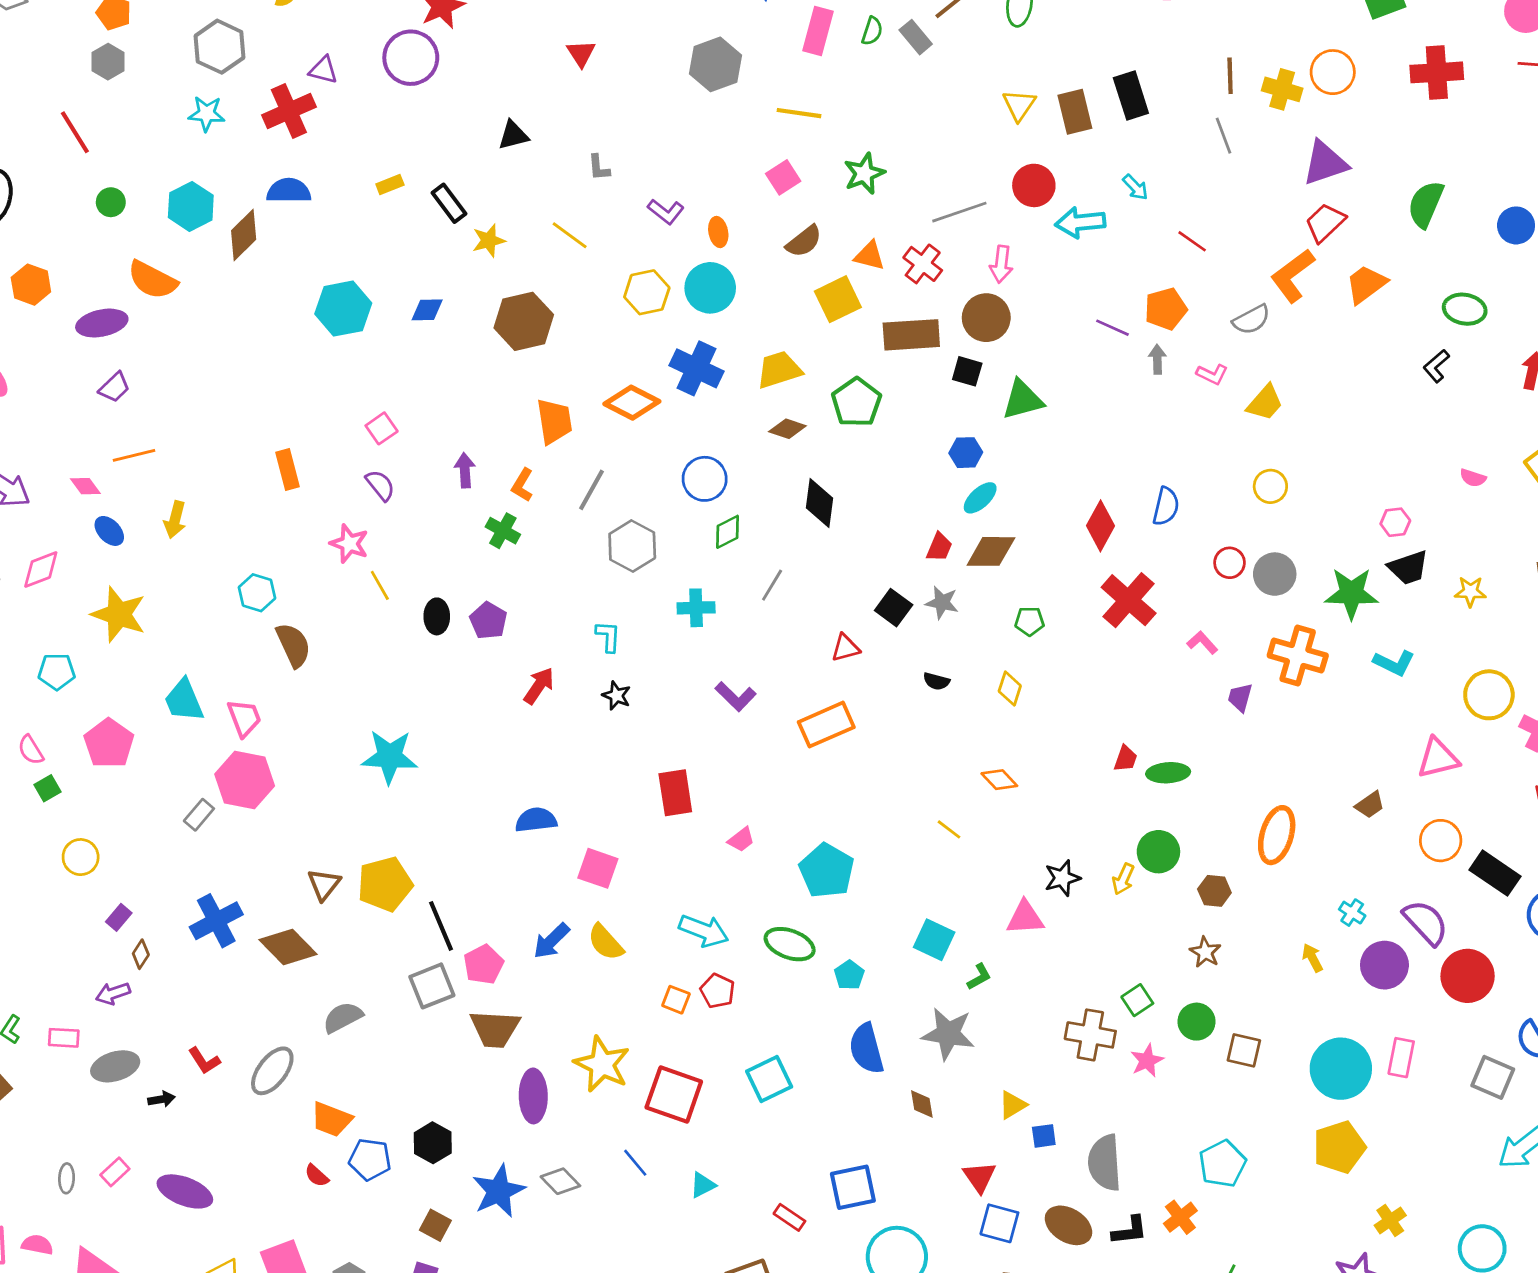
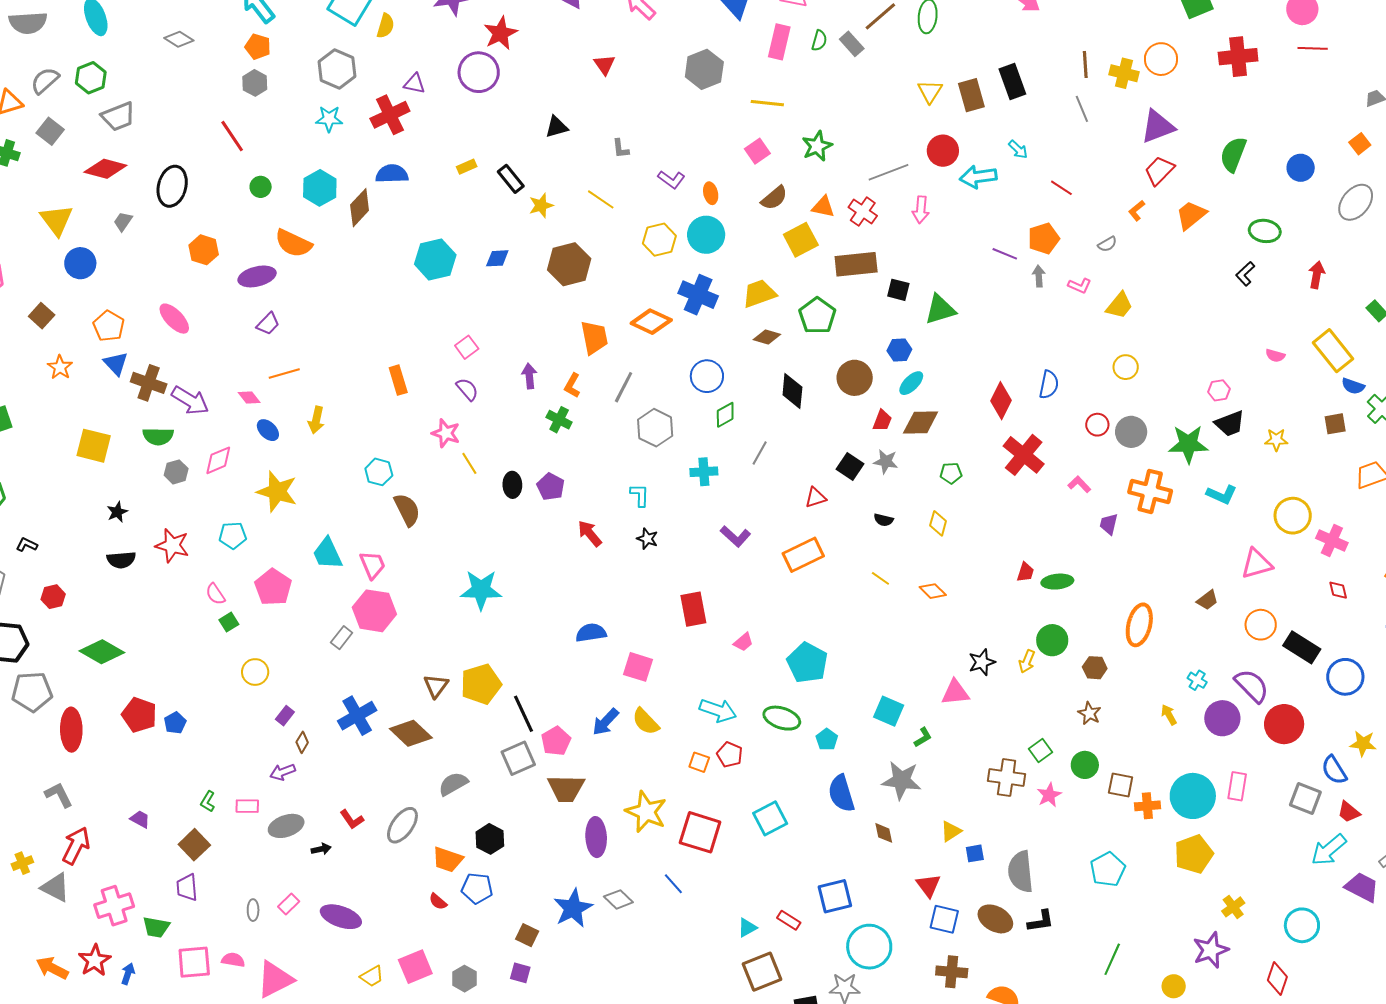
orange L-shape: (1293, 276) -> (1137, 211), size x0.5
brown circle: (986, 318) -> (855, 378), moved
gray semicircle: (1251, 320) -> (1107, 244), size x0.7
red arrow: (539, 686) -> (590, 534), turned -72
yellow line: (949, 829) -> (880, 578), moved
black hexagon: (433, 1143) -> (490, 839), moved
cyan triangle: (703, 1185) -> (747, 928), moved
orange cross: (1180, 1217) -> (1147, 806), moved, turned 35

